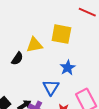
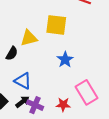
blue triangle: (51, 87) -> (23, 81), moved, turned -30

